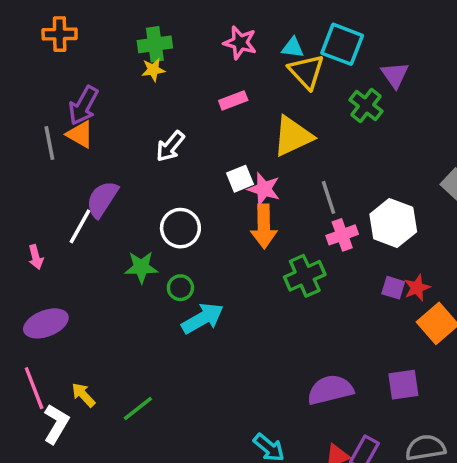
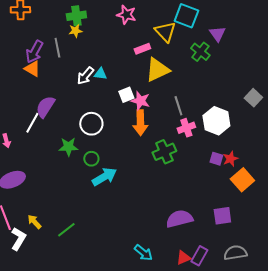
cyan triangle: (293, 48) -> (100, 74), moved
pink rectangle: (233, 100) -> (142, 49), moved
gray line: (49, 143) -> (57, 48), moved

